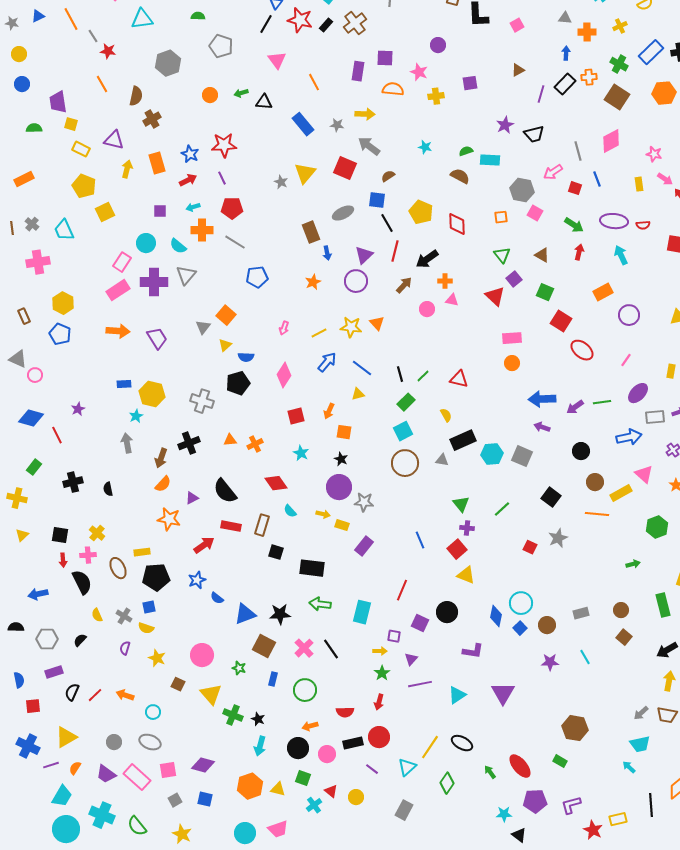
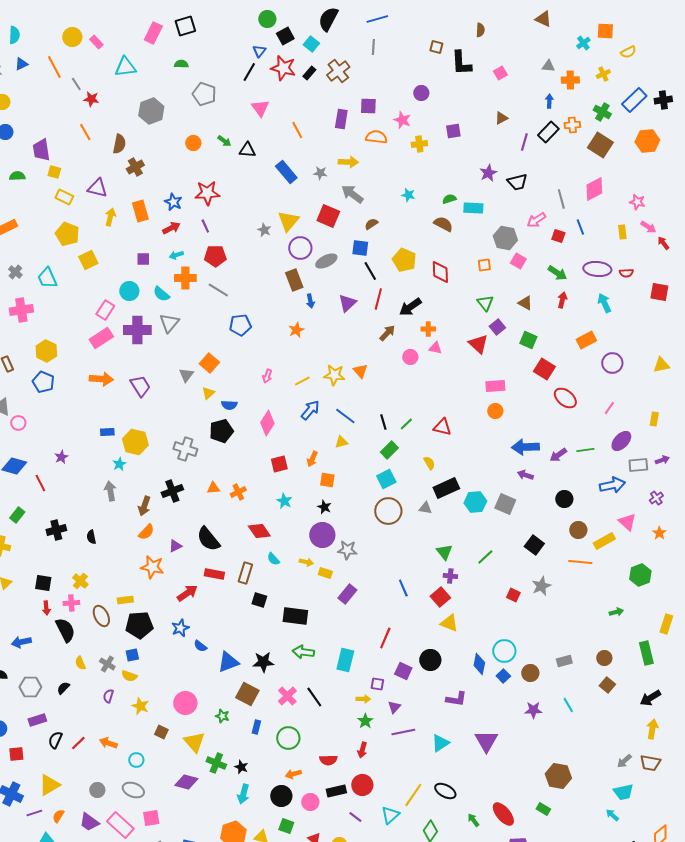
green arrow: (241, 93) -> (224, 141), turned -128
purple circle: (356, 281) -> (300, 248), moved
purple diamond: (203, 765) -> (186, 782), moved

